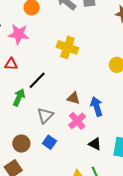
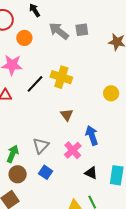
black line: (37, 80) -> (35, 84), moved
green arrow: (19, 97) -> (13, 154), moved
brown triangle: (73, 98) -> (67, 115), moved, turned 40

